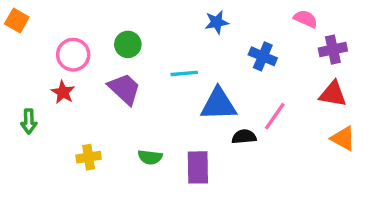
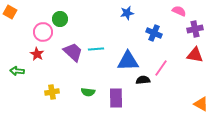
green circle: (128, 44) -> (60, 19), moved
cyan line: (184, 73) -> (96, 49), moved
green arrow: (29, 121) -> (17, 71), turned 96
orange triangle: (343, 138) -> (201, 104), moved

